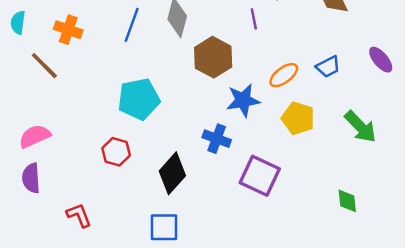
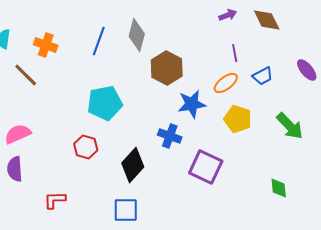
purple line: (254, 19) -> (235, 53), moved
red L-shape: (79, 215) -> (55, 200), turned -70

